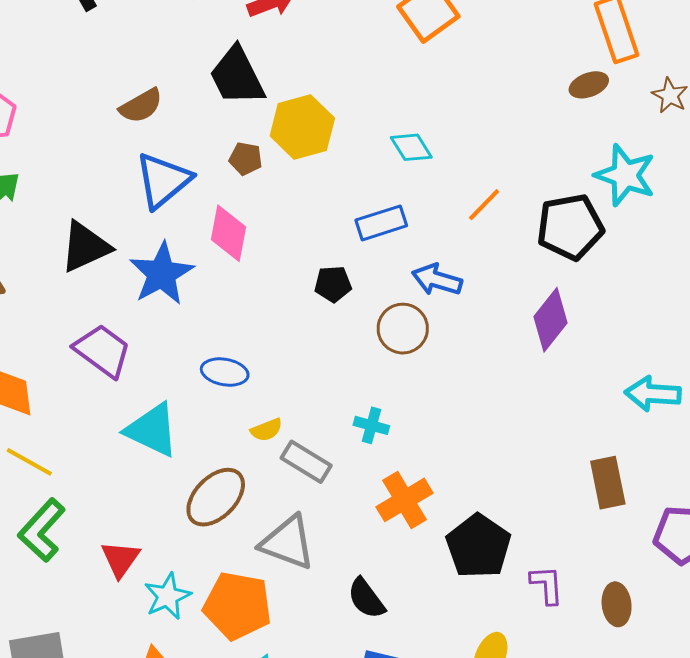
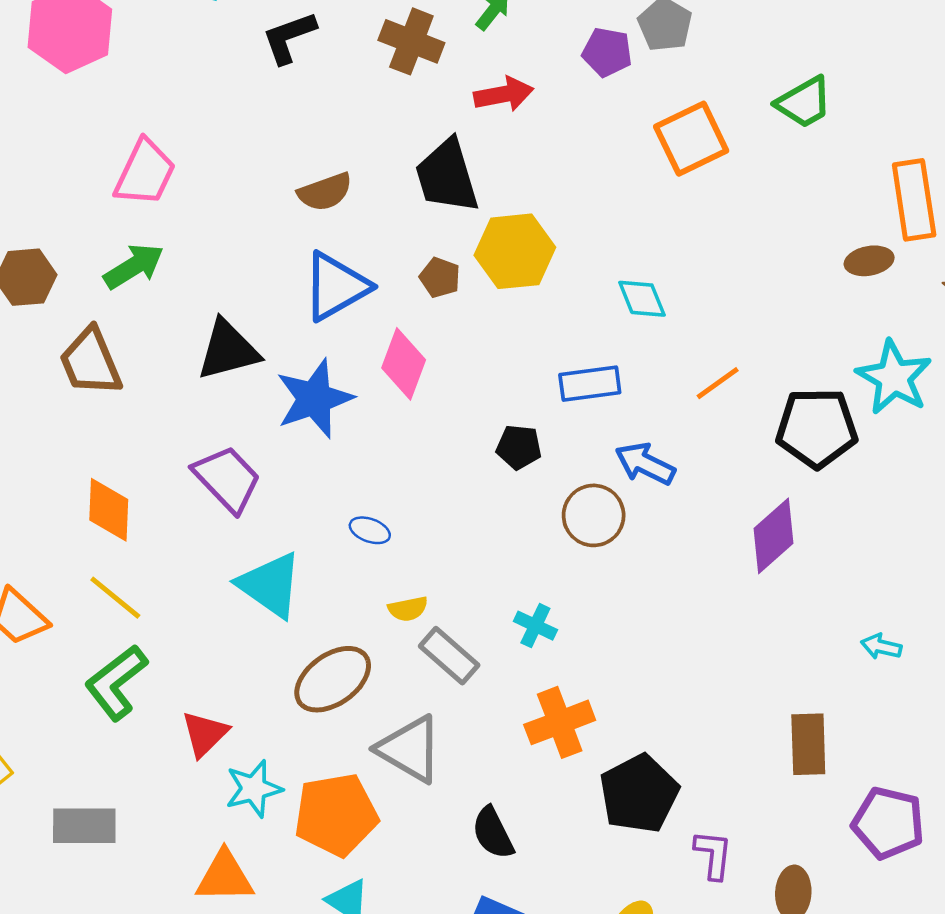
blue ellipse: (225, 372) -> (370, 530), size x0.7
cyan arrow: (653, 394) -> (881, 647), size x0.6
orange pentagon: (237, 606) -> (336, 815), turned -30

